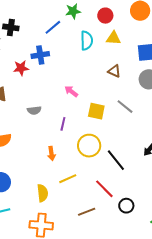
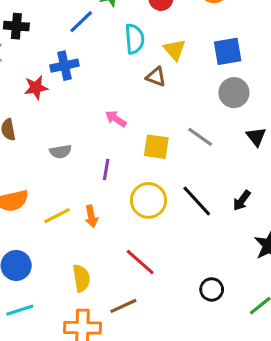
yellow triangle: (114, 38) -> (175, 50), moved, turned 49
brown triangle: (114, 71) -> (156, 77), moved
black line: (116, 160) -> (197, 201), moved
yellow line: (68, 179) -> (57, 216), moved
red line: (104, 189) -> (140, 262), moved
brown line: (87, 212) -> (123, 306), moved

